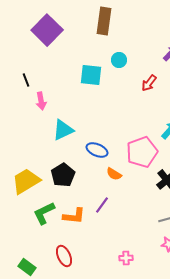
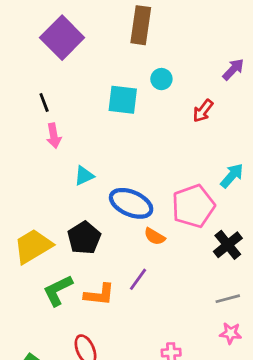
black line: (26, 80) -> (44, 103), moved
cyan triangle: (63, 130) -> (84, 176), size x0.7
blue ellipse: (97, 150) -> (131, 203), size x1.4

